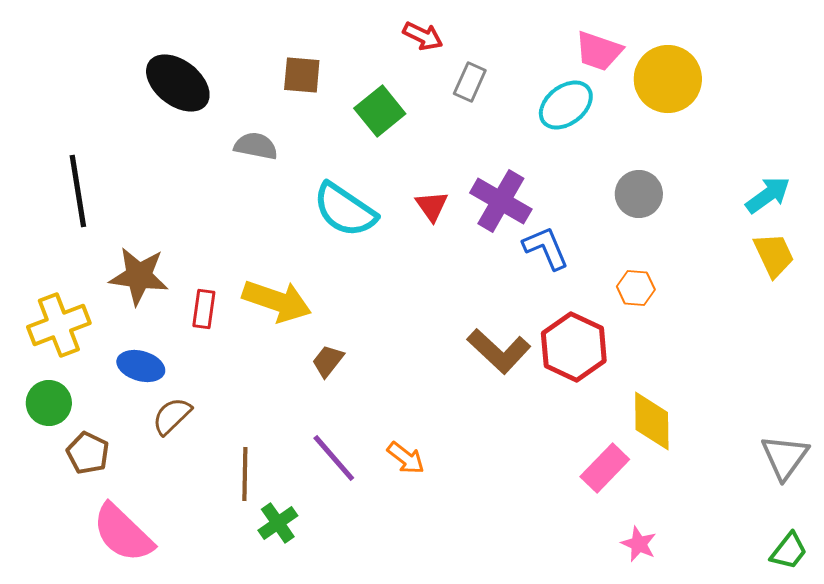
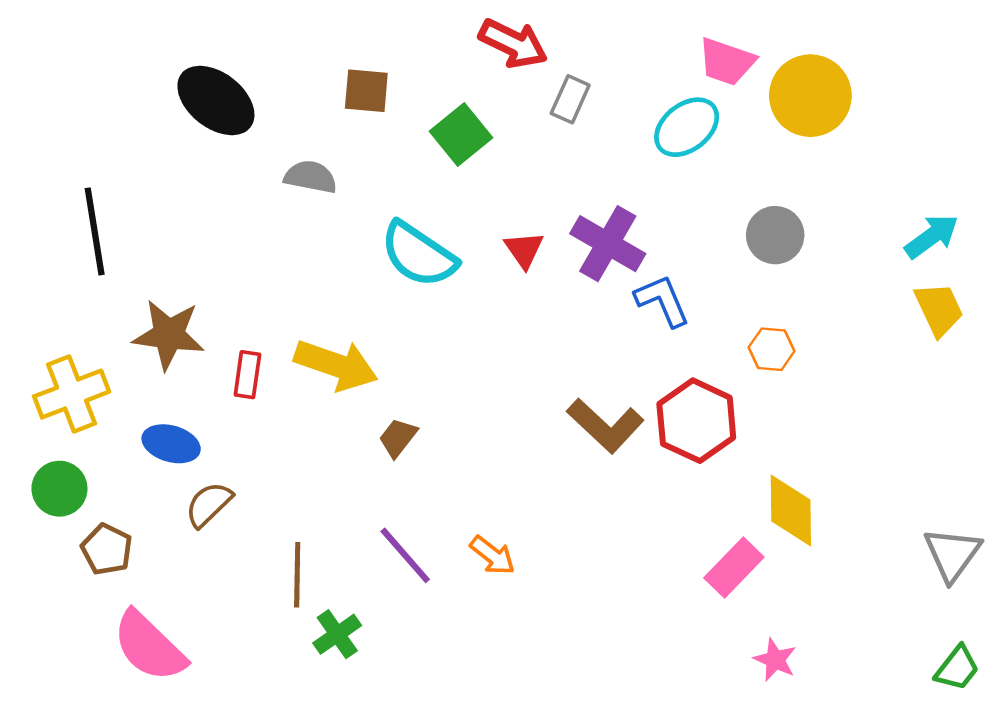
red arrow: (423, 36) -> (513, 43), size x1.4

